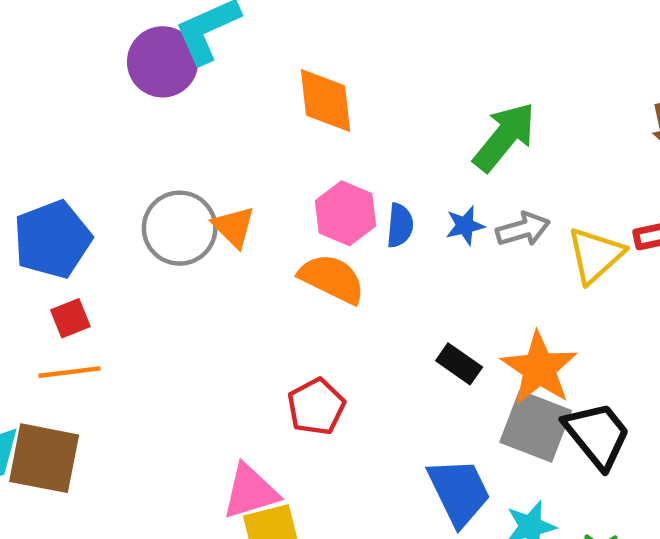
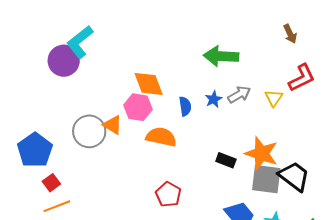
orange diamond: (325, 100) -> (149, 84), moved
green arrow: (504, 137) -> (221, 56), turned -112
pink hexagon: (346, 213) -> (138, 107), moved
yellow triangle: (596, 255) -> (274, 98), size x0.7

